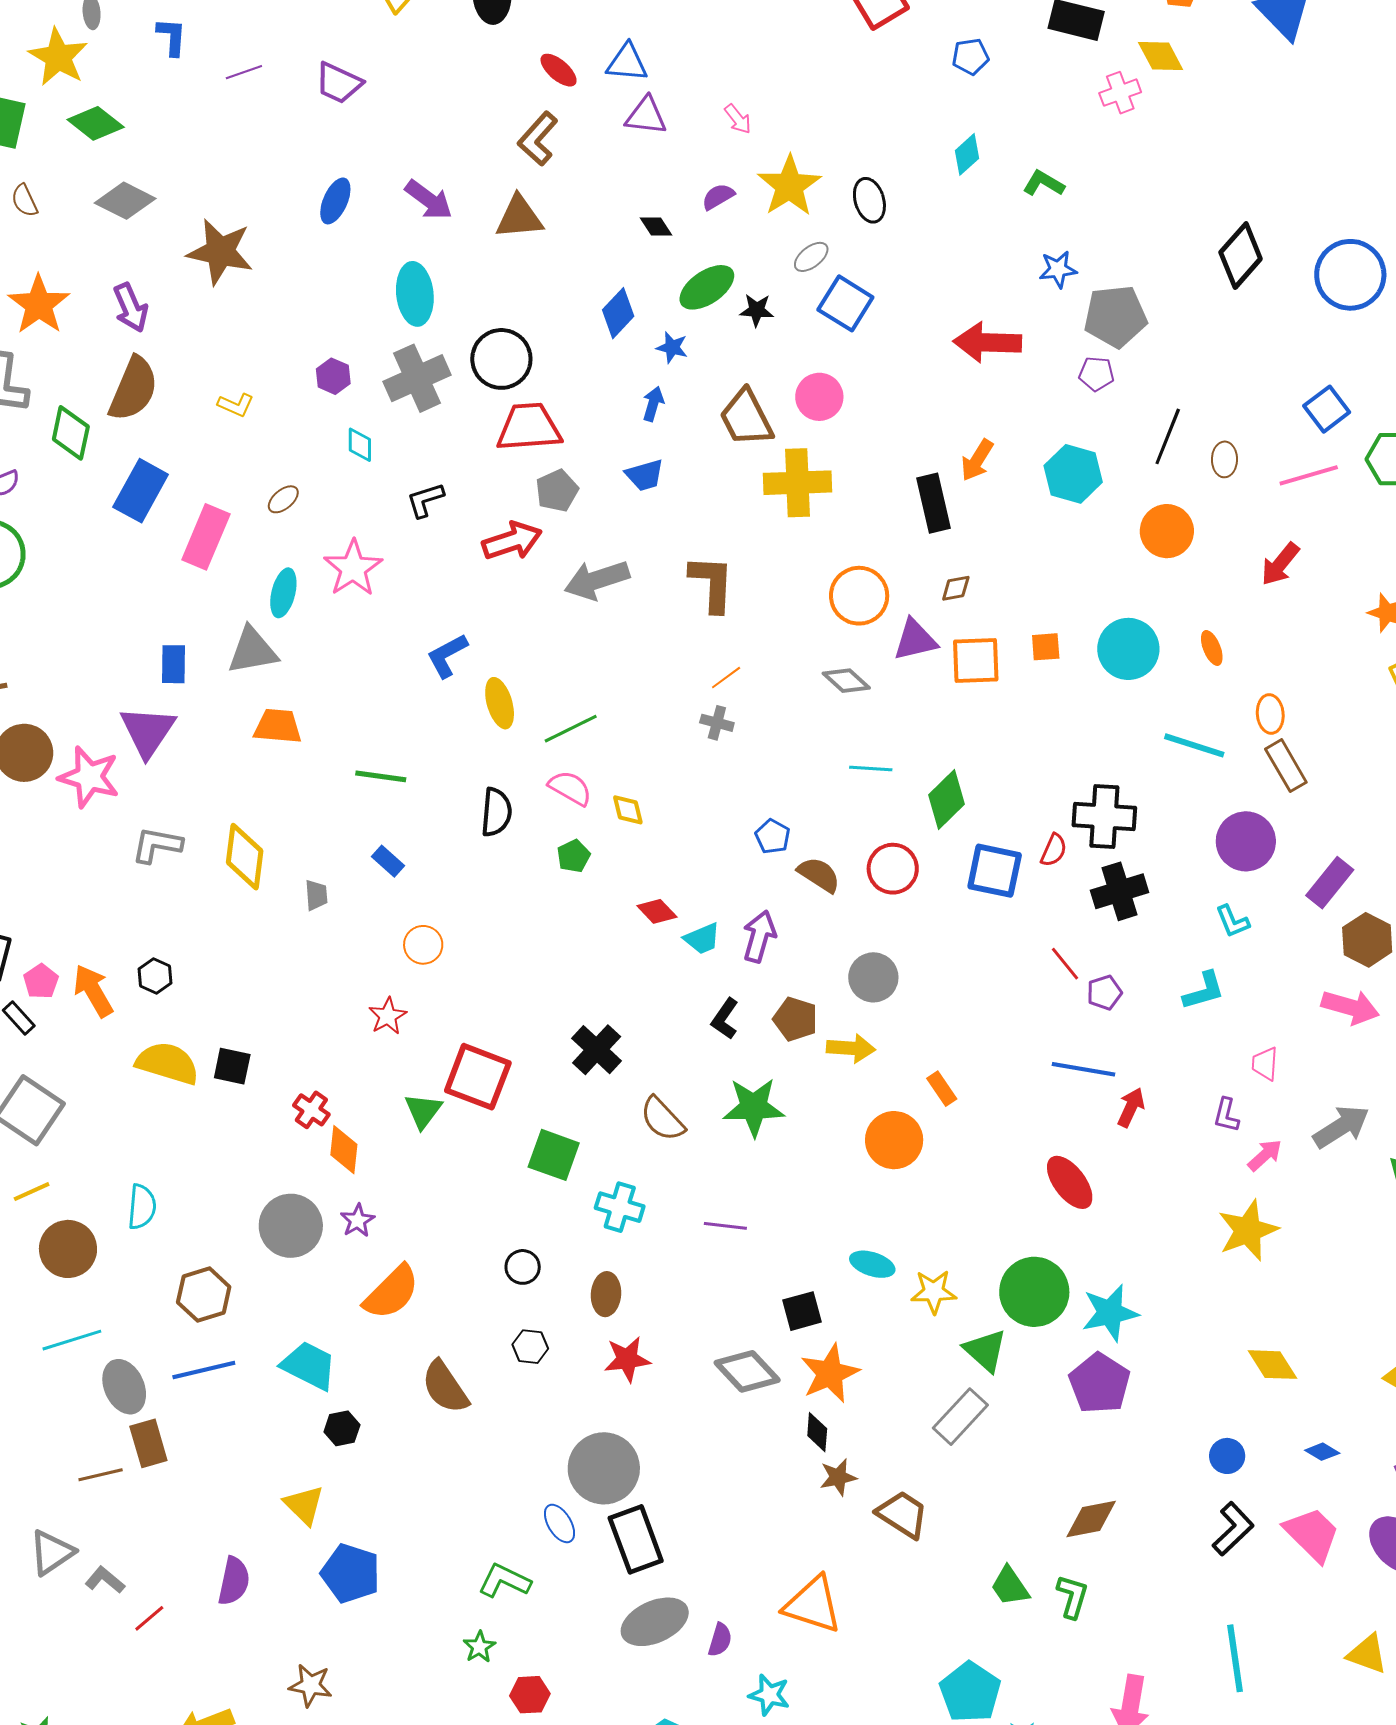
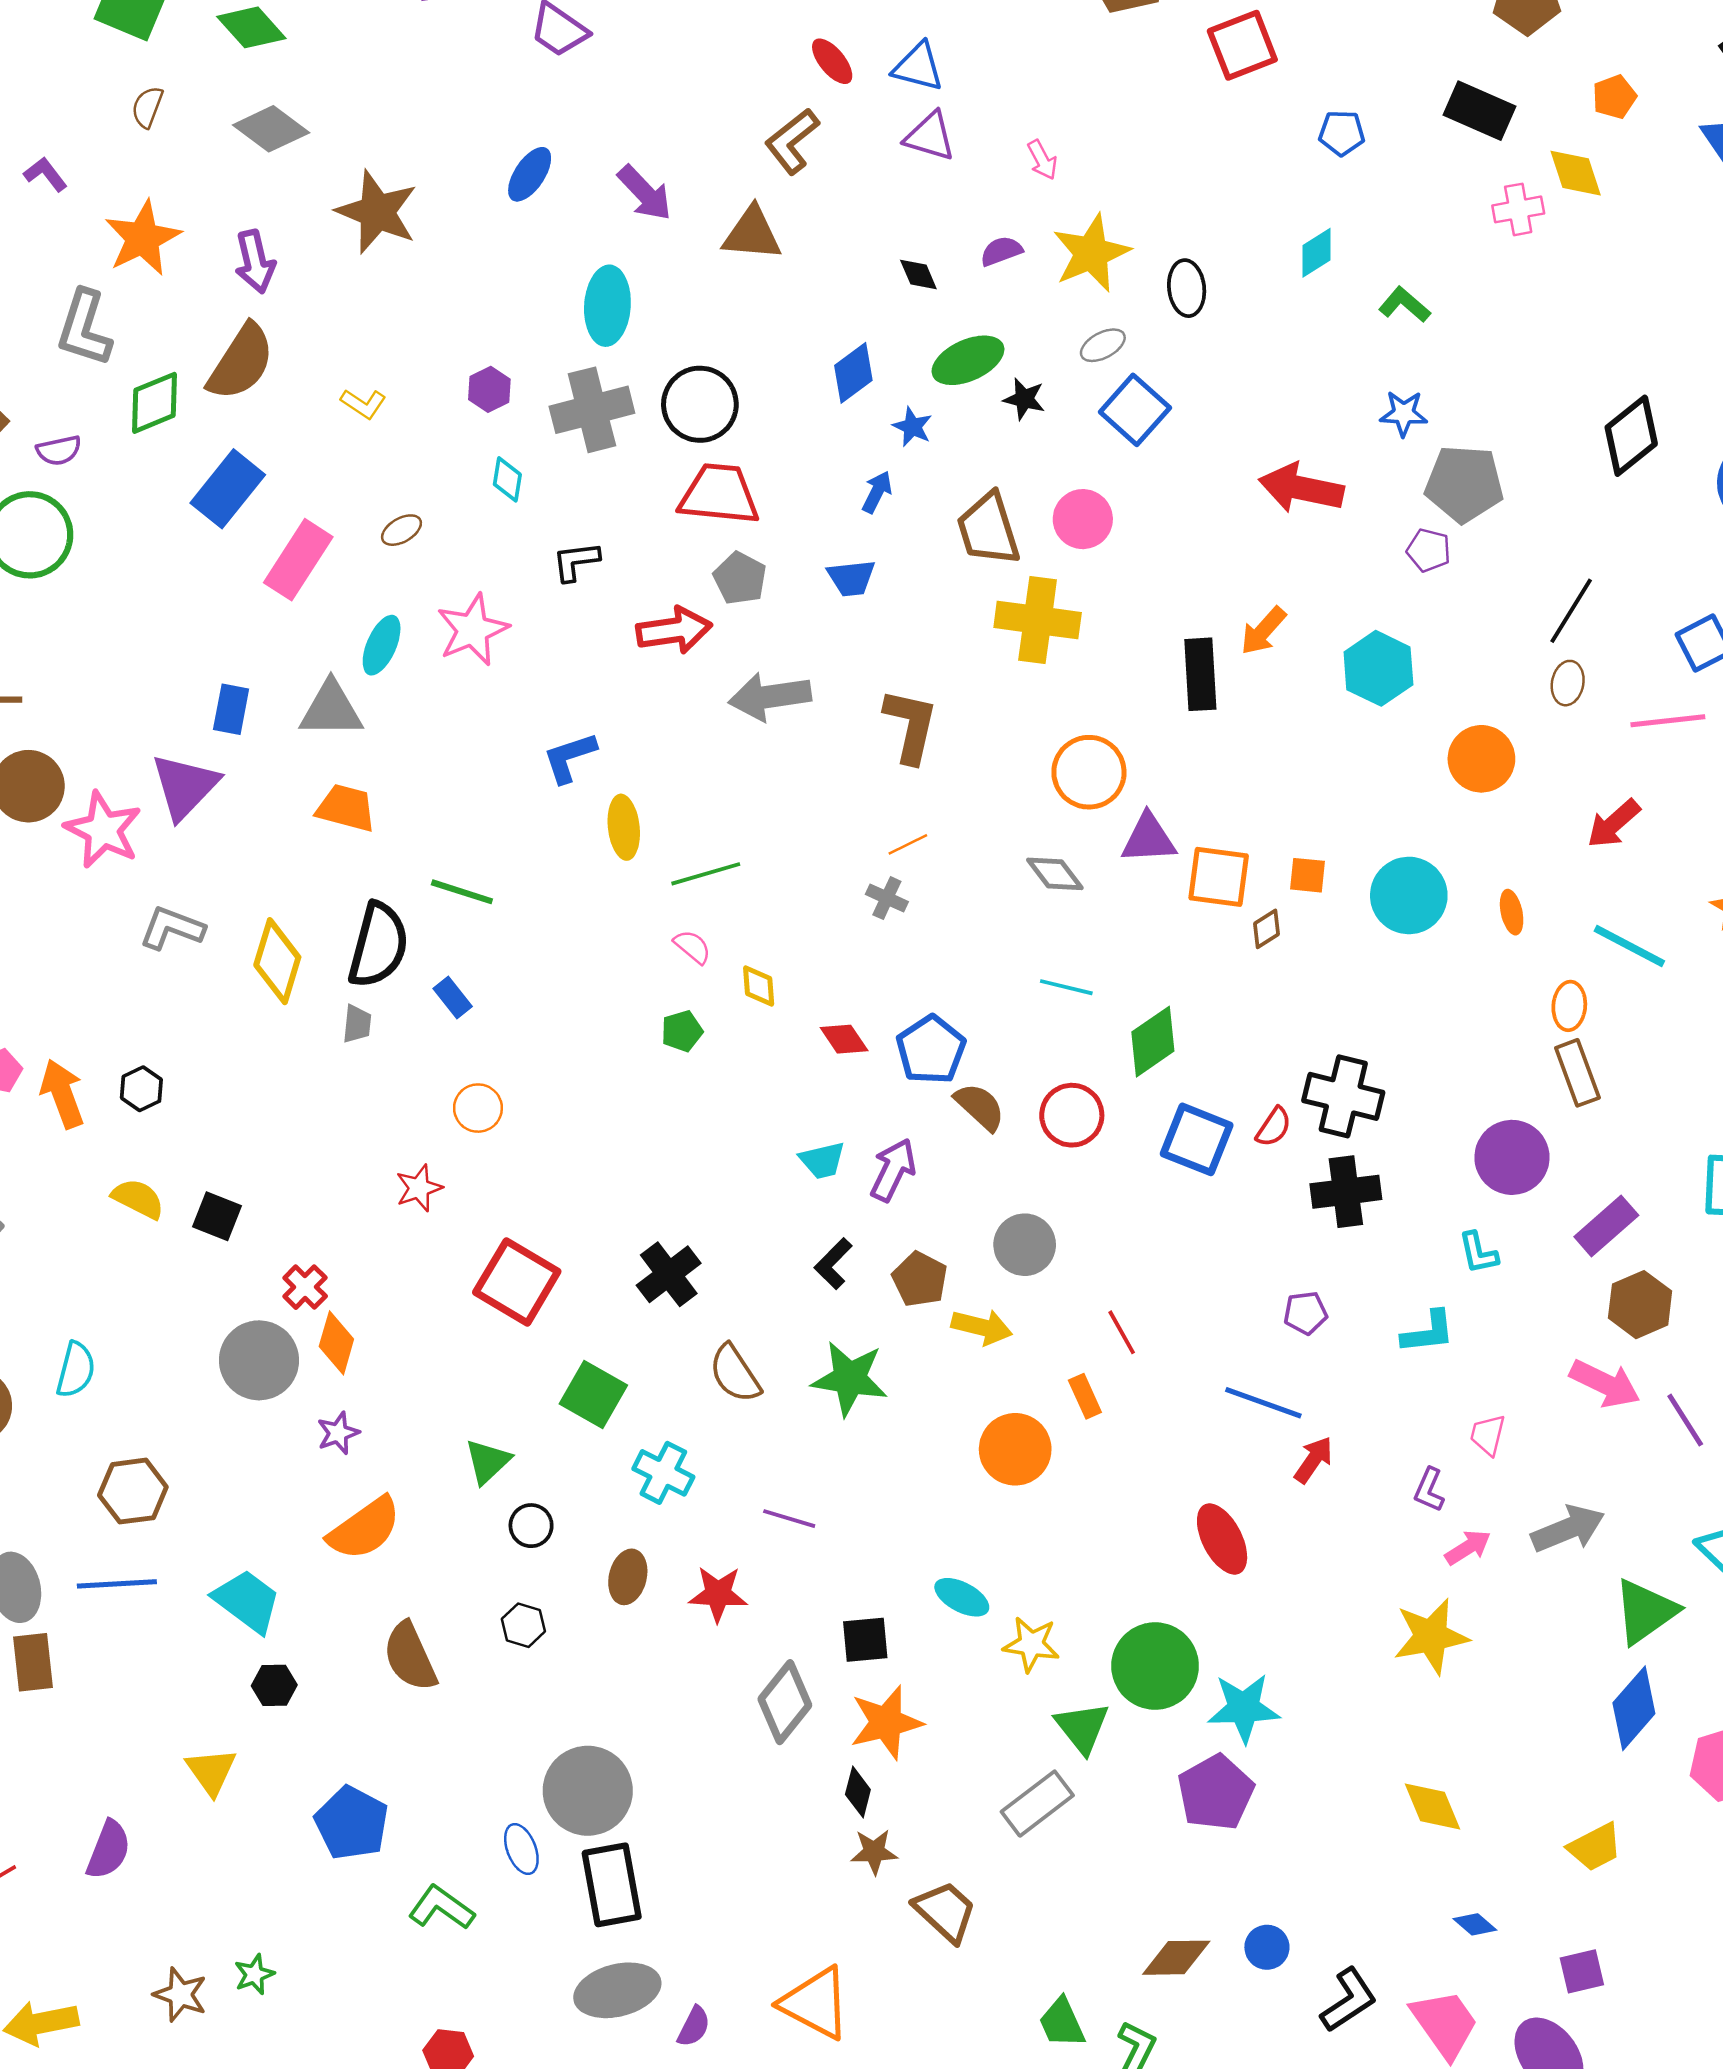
brown semicircle: (24, 201) -> (147, 107), turned 36
green diamond: (71, 433) -> (155, 403), turned 46
black line: (1168, 436) -> (1571, 611), moved
gray pentagon: (557, 491) -> (740, 578), turned -30
brown diamond: (956, 588) -> (1267, 929), moved, turned -32
cyan line: (1194, 745) -> (1629, 946), moved
pink semicircle: (570, 788) -> (692, 947), size x0.7
black semicircle: (496, 812) -> (378, 945), moved, size x1.4
blue pentagon: (773, 836) -> (931, 1050), size x1.6
red diamond: (657, 911) -> (844, 1039), moved
red line: (1065, 964) -> (1122, 1332), moved
yellow semicircle: (167, 1063) -> (138, 1199), size x0.7
green triangle: (423, 1111) -> (488, 1461), moved
gray circle: (291, 1226) -> (259, 1360), moved
red star: (627, 1359) -> (718, 1594), moved
gray diamond: (747, 1371) -> (785, 1702), turned 72
blue circle: (1227, 1456) -> (1267, 1947), moved
blue pentagon: (351, 1573) -> (352, 1823), moved
green star: (479, 1647) -> (254, 1974), moved

